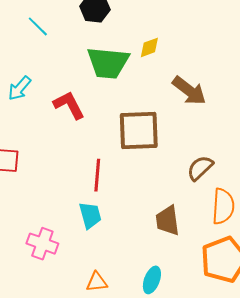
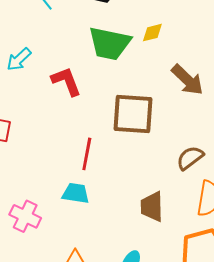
cyan trapezoid: (90, 215) -> (76, 193), turned -72

